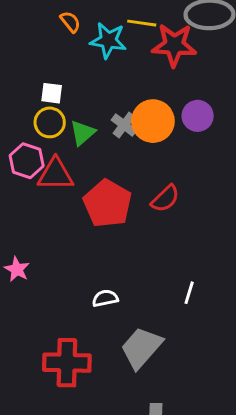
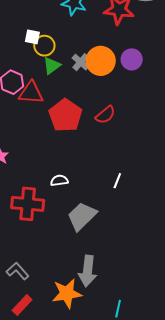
yellow circle: (50, 122) -> (44, 46), moved
red cross: (67, 363) -> (28, 204), moved

